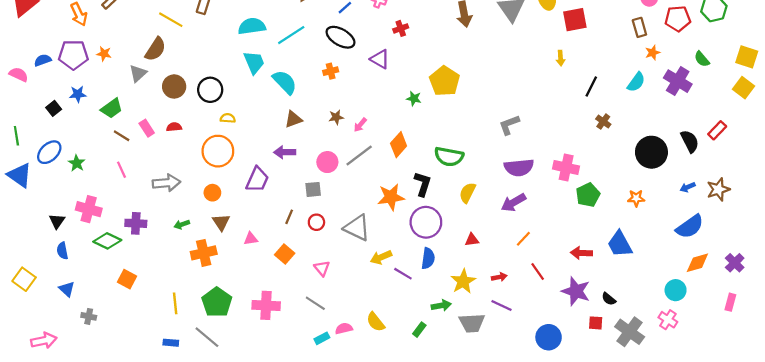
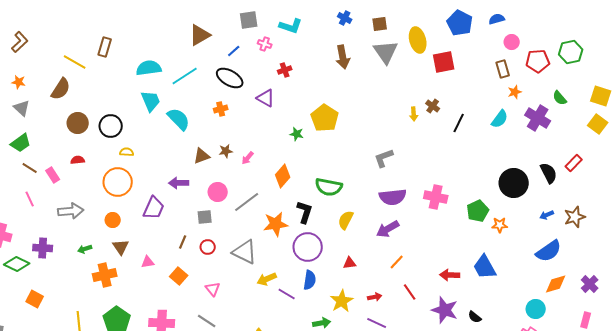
orange star: (104, 54) -> (19, 82), moved
yellow arrow: (561, 58) -> (414, 114), moved
gray triangle: (138, 73) -> (22, 108), moved, turned -36
brown triangle: (293, 119) -> (202, 156), moved
brown cross: (603, 122) -> (433, 106), moved
pink rectangle: (147, 128) -> (53, 175), moved
gray line: (359, 155) -> (247, 202), moved
green pentagon: (588, 195) -> (478, 211), moved

